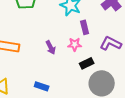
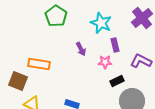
purple arrow: (51, 47) -> (81, 49), moved

